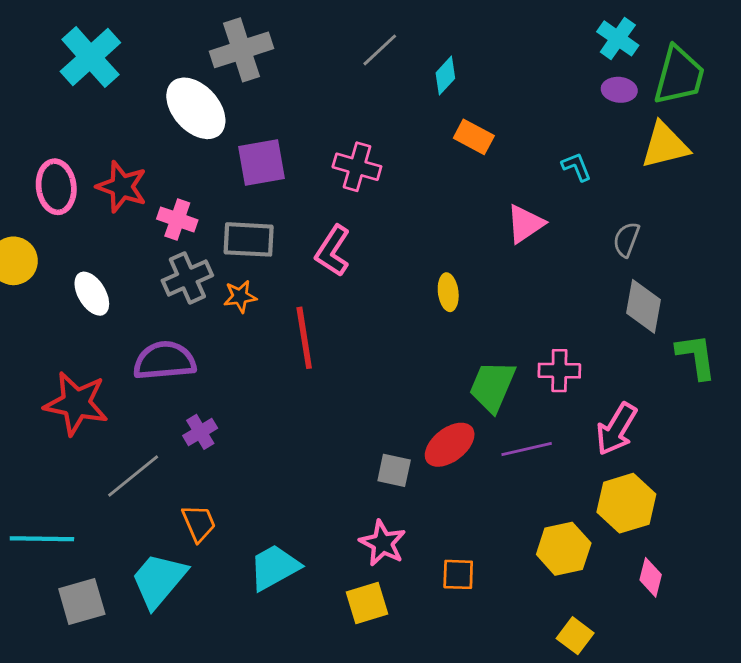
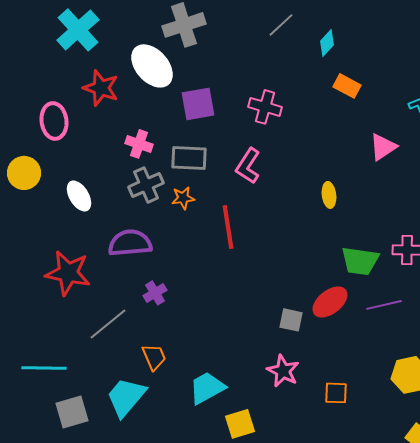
red star: (122, 187) -> (101, 88), moved
green trapezoid: (492, 386) -> (360, 261), turned -105
yellow square: (367, 603) -> (240, 424), moved

